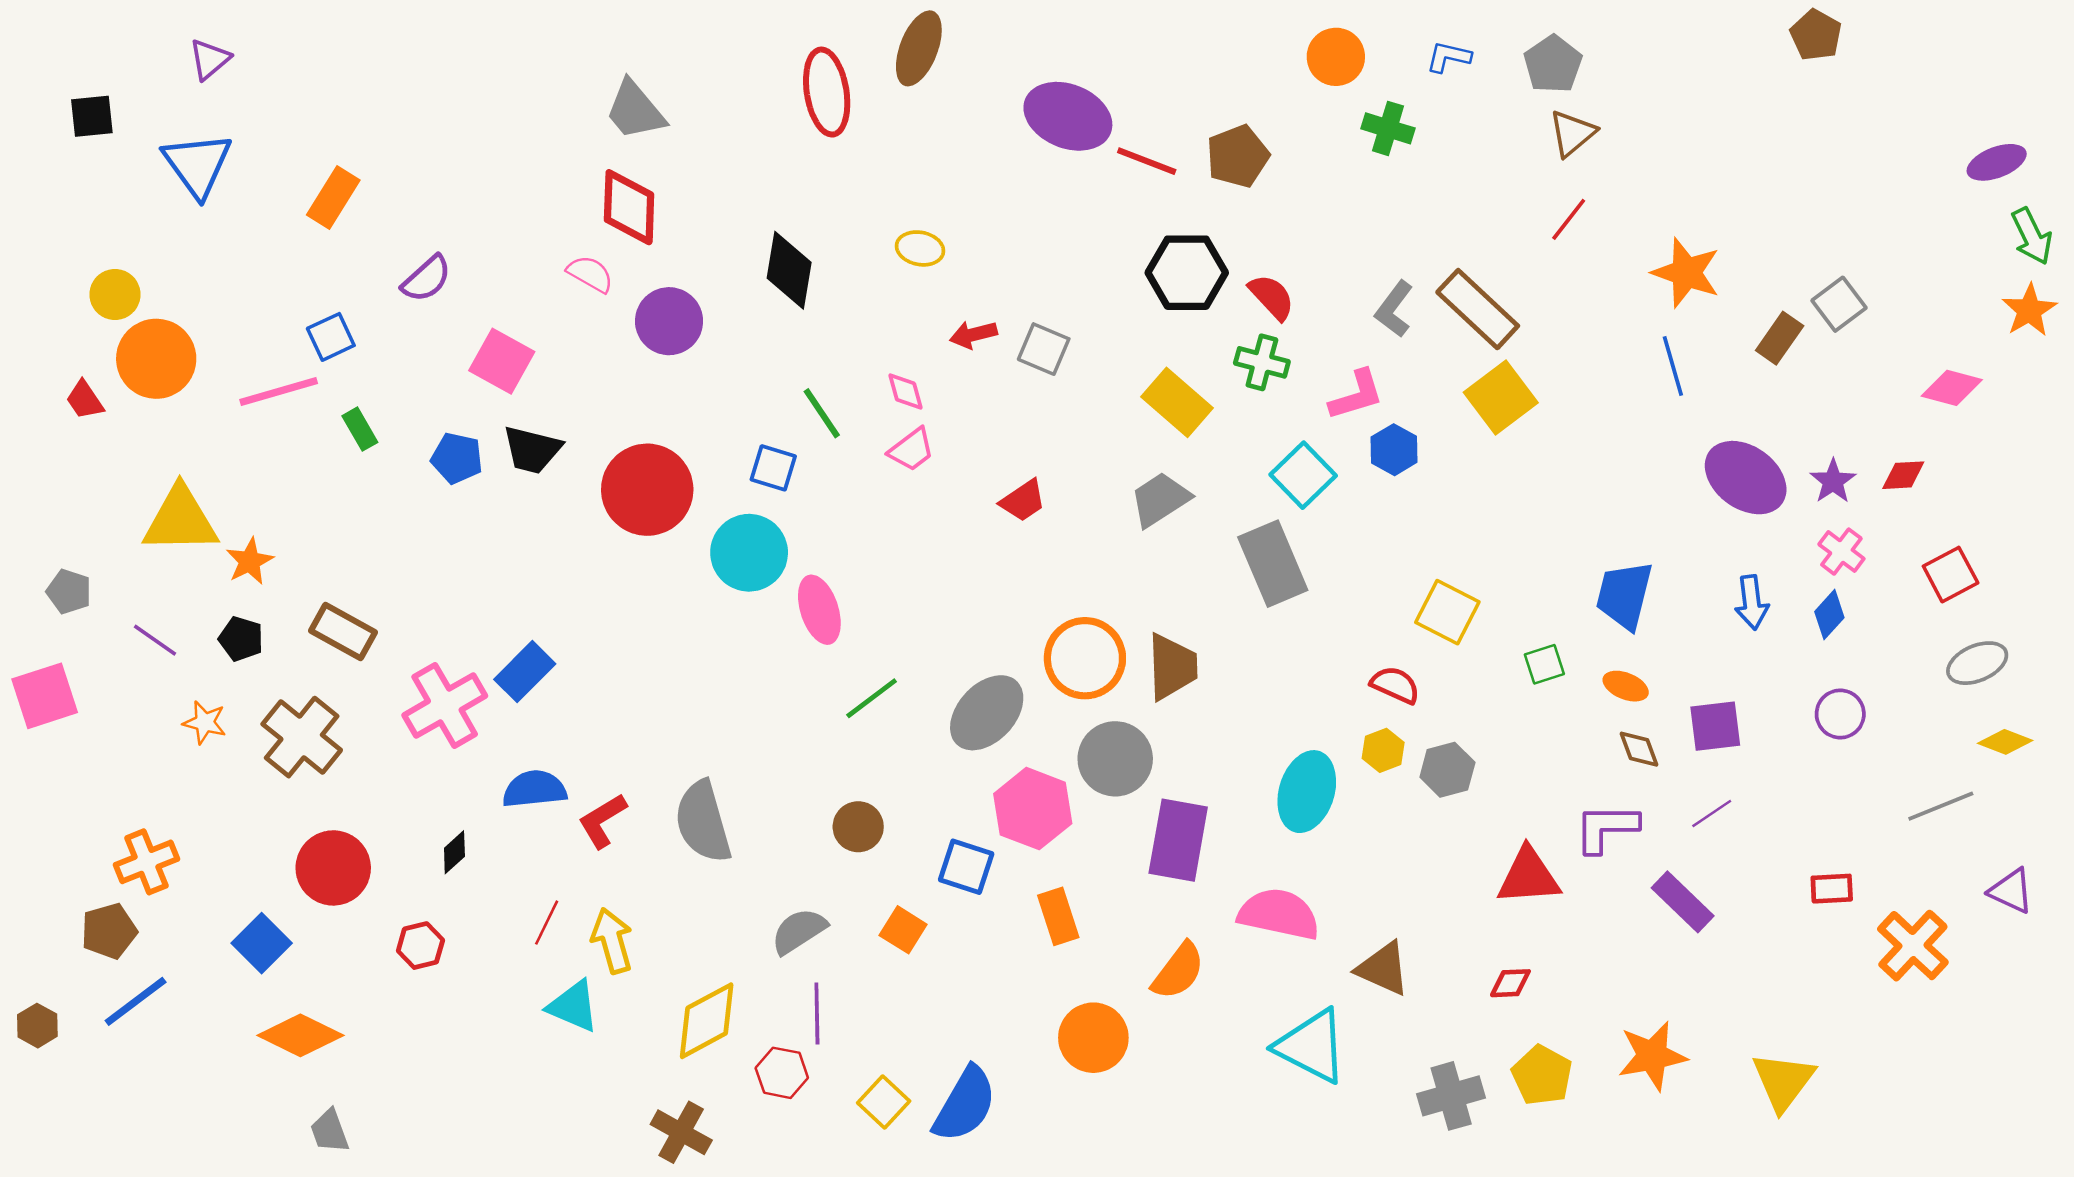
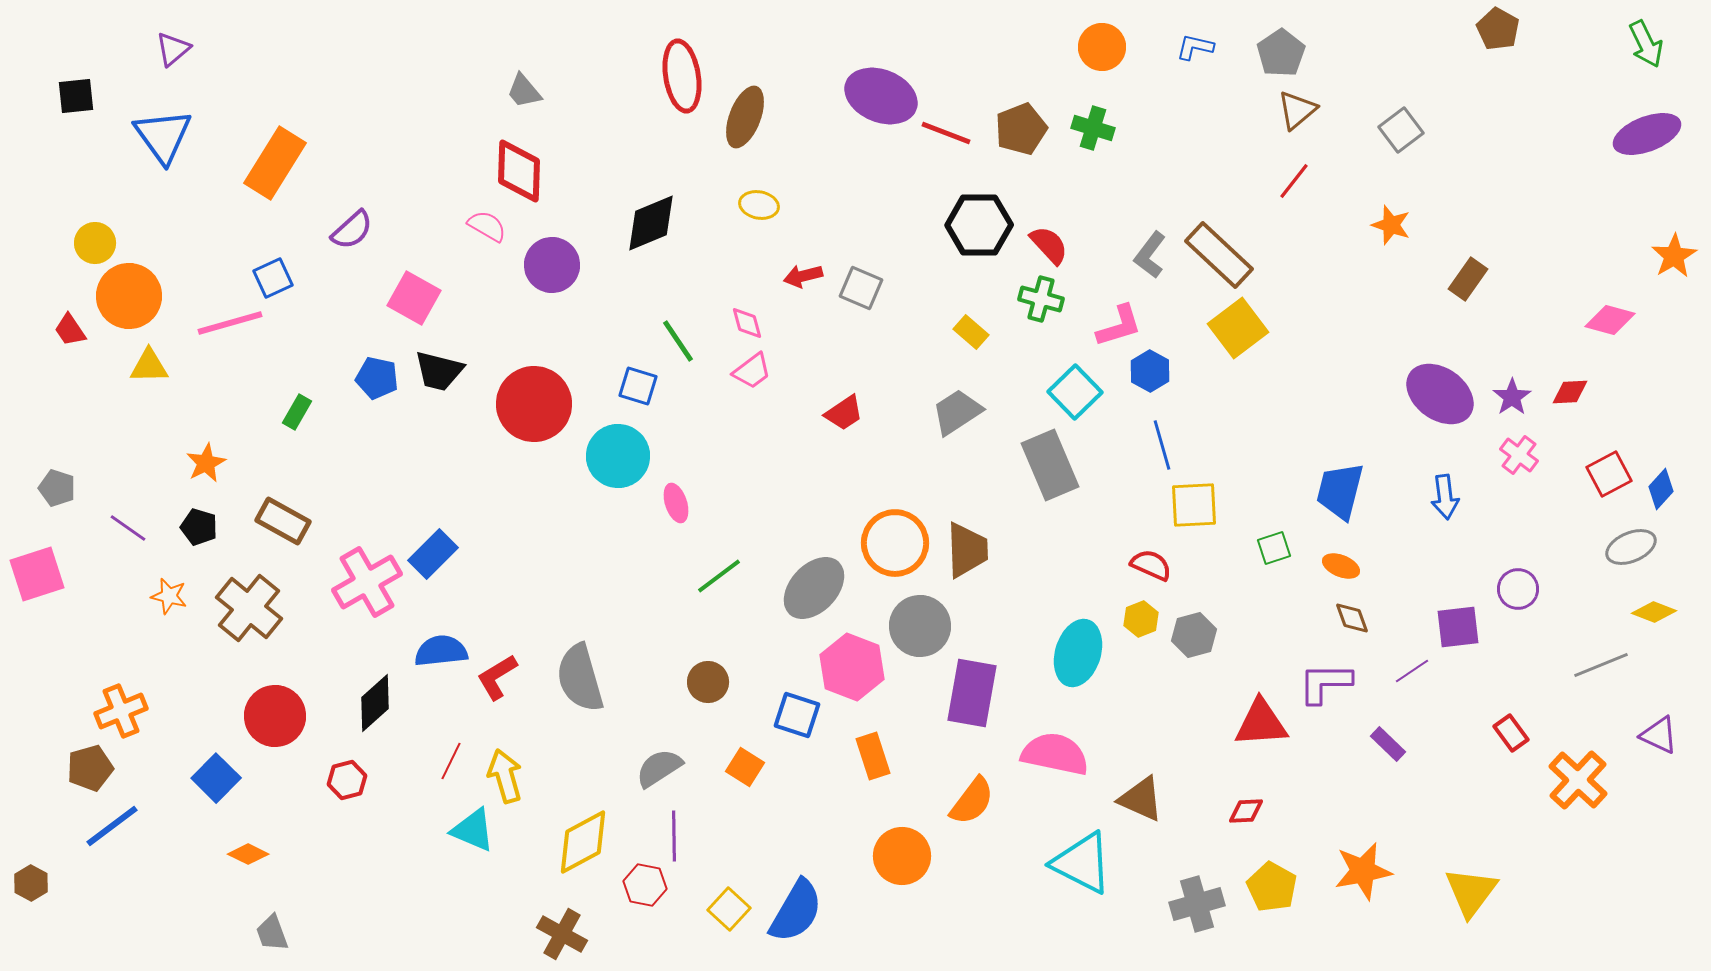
brown ellipse: (919, 48) -> (745, 117), moved
gray trapezoid: (635, 110) -> (524, 91), size x0.7
green cross: (1388, 128) -> (1093, 128), moved
purple ellipse: (1997, 162) -> (1647, 134), size x1.4
orange rectangle: (333, 198) -> (275, 163), size x1.4
green arrow: (2032, 236) -> (1646, 44), moved
black diamond: (789, 270) -> (651, 223), turned 58
orange star: (1686, 273) -> (1391, 225), size x0.7
gray square: (1839, 304) -> (1401, 130), moved
blue line: (1673, 366) -> (1162, 445), moved
yellow rectangle: (1177, 402) -> (971, 332), size x0.6
green rectangle: (360, 429) -> (297, 412), moved, turned 60
yellow triangle: (180, 520) -> (149, 366), moved, size x0.6
pink ellipse: (819, 610) -> (676, 503), size x0.7
yellow square: (1447, 612) -> (1194, 505), turned -30
blue diamond: (1829, 615) -> (1661, 489), moved
purple square: (1715, 726) -> (1458, 627), moved
black diamond: (454, 852) -> (375, 703), size x1.6
red rectangle: (1832, 889) -> (1511, 733), turned 57
purple rectangle: (1683, 902) -> (1388, 744), size x0.7
brown hexagon: (37, 1026) -> (31, 883), moved
orange diamond: (300, 1035) -> (248, 854), size x0.6

